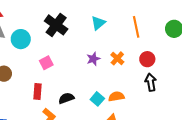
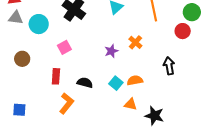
purple star: (93, 59) -> (111, 51), moved
red circle: (147, 59) -> (183, 31), moved
black semicircle: (66, 98) -> (85, 83), turned 35

